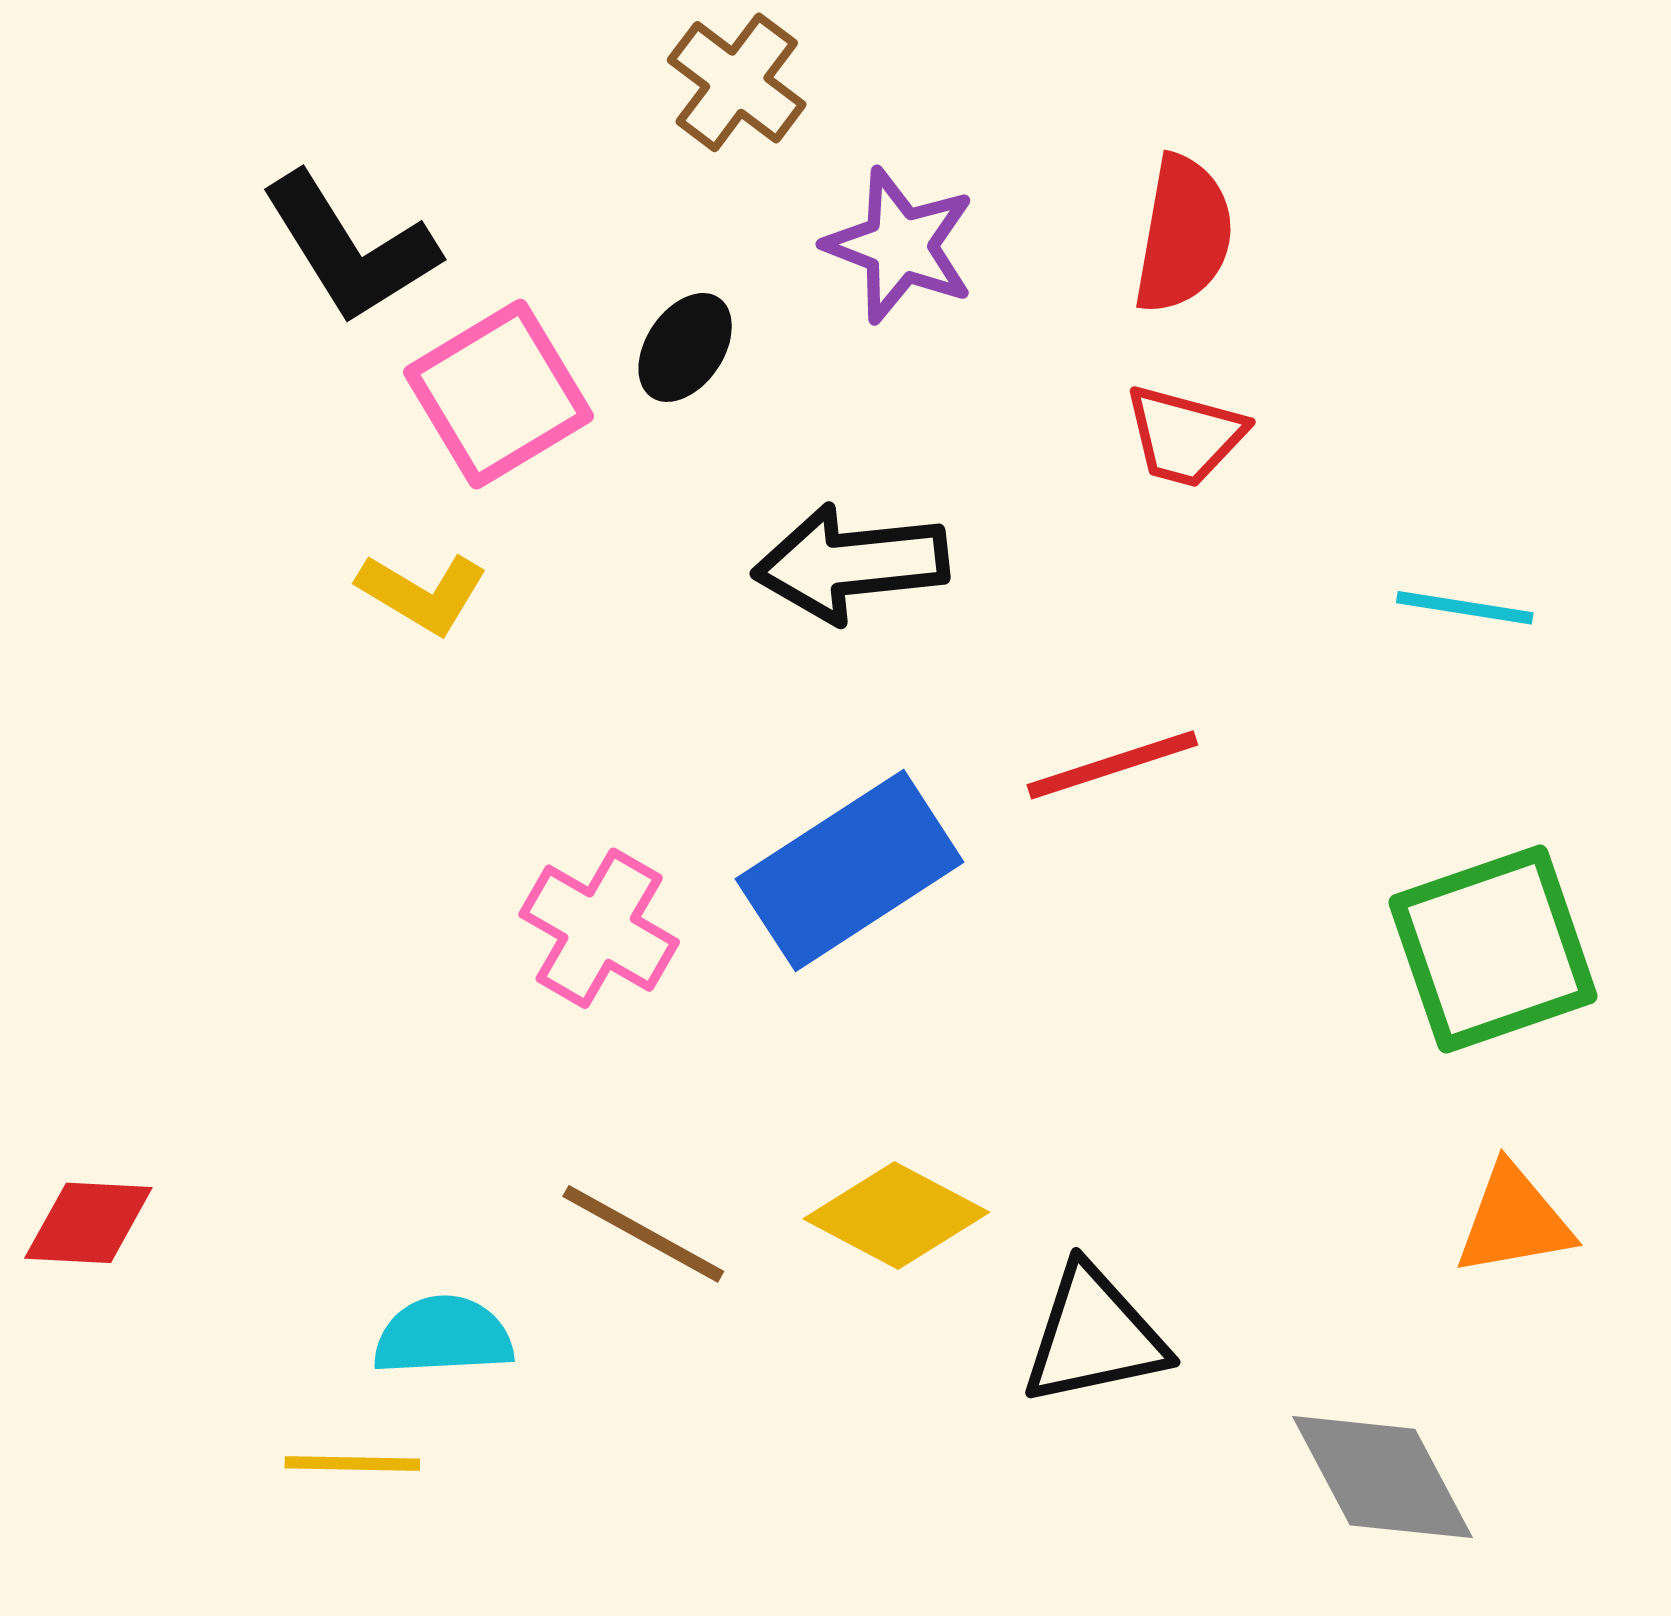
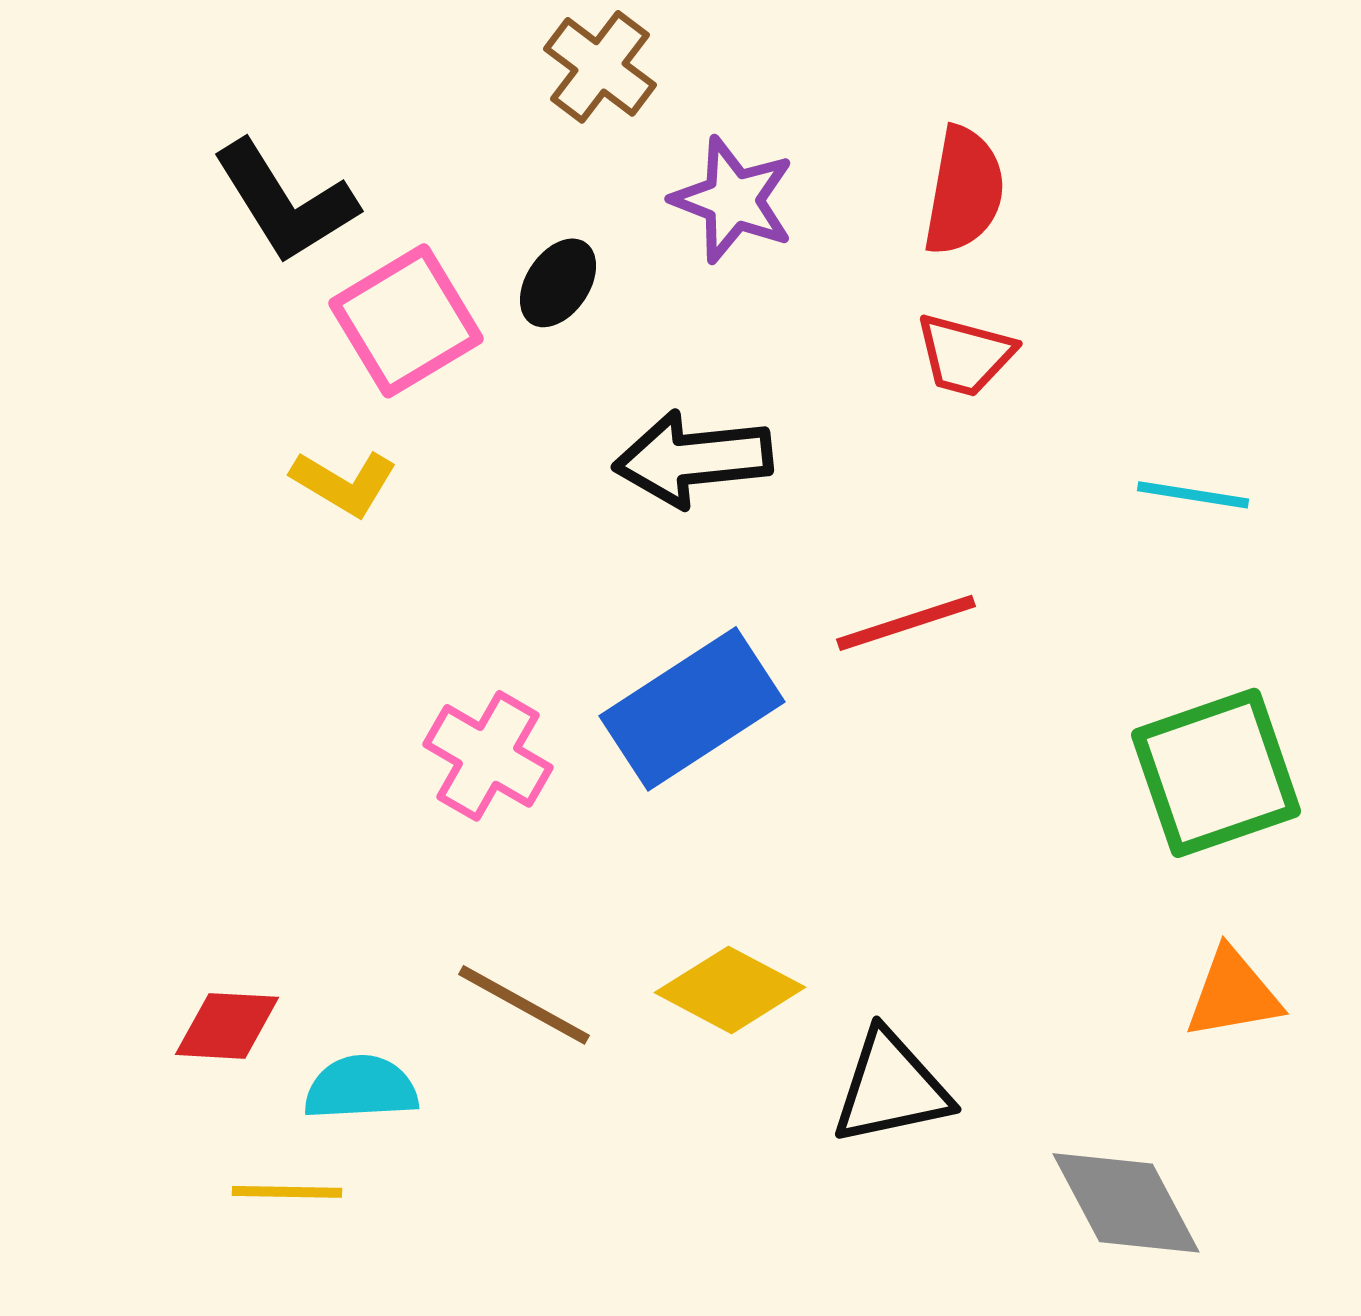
red diamond: (88, 1223) -> (227, 1026), moved

